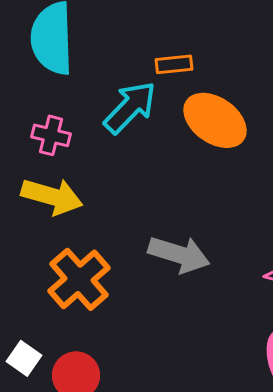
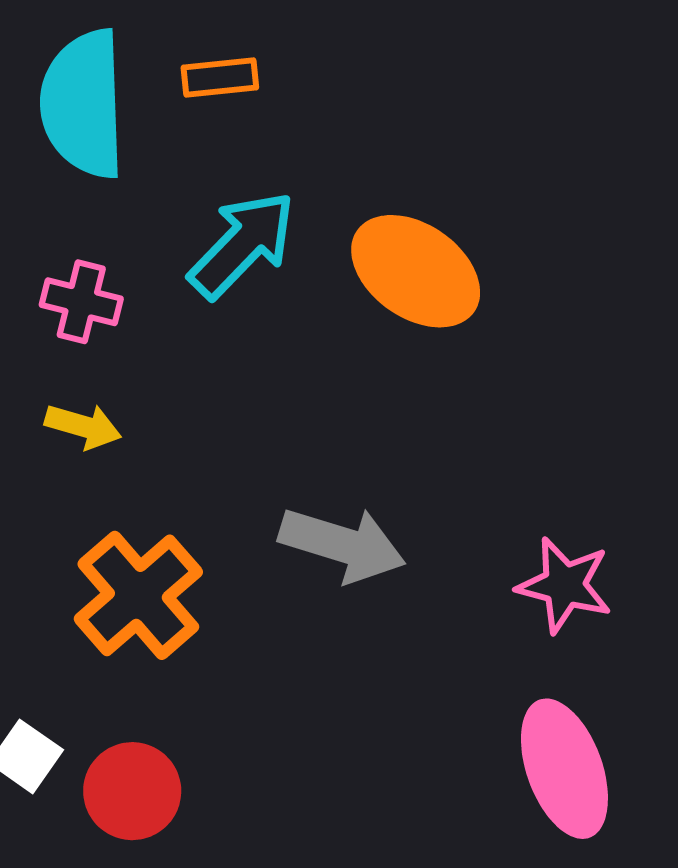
orange rectangle: (174, 64) -> (220, 77), moved
yellow arrow: (52, 196) -> (83, 426), size x0.6

